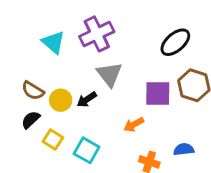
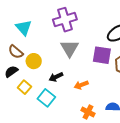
cyan triangle: (53, 42) -> (24, 28), moved
purple square: (158, 93) -> (102, 55), moved
black arrow: (87, 100) -> (56, 77), moved

